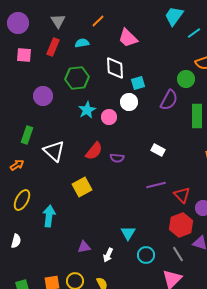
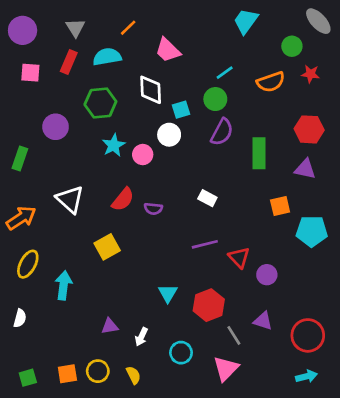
cyan trapezoid: (174, 16) -> (246, 21), moved
cyan line: (194, 33) -> (225, 73), moved
cyan semicircle: (82, 43) -> (107, 57), size x1.5
green circle: (186, 79) -> (215, 99), moved
green rectangle: (27, 135) -> (20, 158), moved
orange arrow: (17, 165) -> (21, 218), size x1.6
red hexagon: (181, 225) -> (209, 305), moved
cyan triangle: (128, 233) -> (168, 293), moved
cyan circle: (146, 255) -> (181, 353), moved

